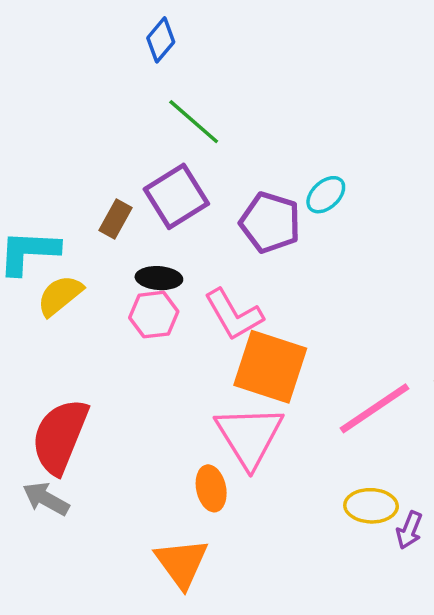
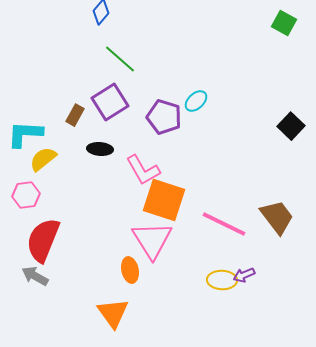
pink hexagon: (154, 315) -> (26, 195), moved
pink line: (374, 408) -> (224, 224), turned 60
purple arrow: (409, 530) -> (244, 275), moved, turned 45

